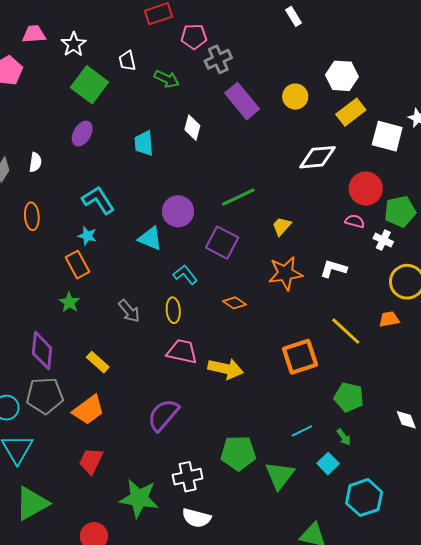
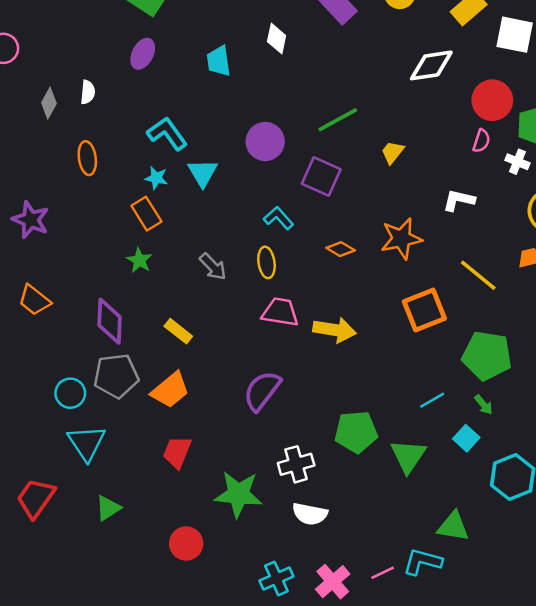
pink semicircle: (355, 221) -> (481, 141), turned 96
cyan triangle: (150, 239) -> (203, 173), moved, turned 40
orange star: (285, 273) -> (401, 239), moved
green pentagon: (349, 397) -> (487, 356), size x1.4
green triangle: (32, 503) -> (108, 508), size x0.6

